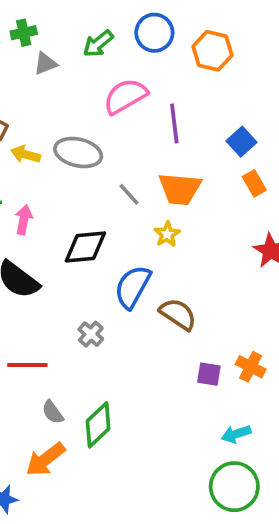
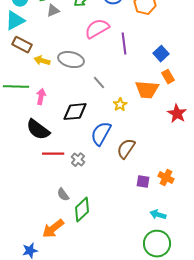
orange trapezoid: (180, 189) -> (147, 90), moved
brown semicircle: (178, 314) -> (126, 149), turned -90
red line: (27, 365) -> (53, 154), moved
gray semicircle: (53, 412) -> (63, 195), moved
cyan arrow: (236, 434) -> (158, 215), turned 35

